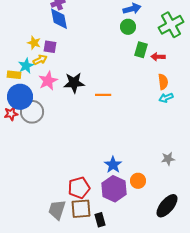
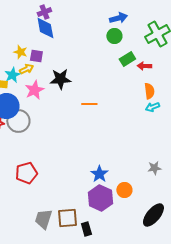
green rectangle: (141, 50) -> (127, 59), turned 42
black star: (74, 83) -> (60, 79), moved
red pentagon: (79, 188) -> (26, 173), moved

